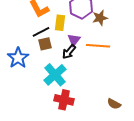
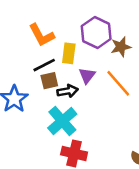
orange line: (98, 46) -> (118, 83), turned 45
black arrow: (69, 52) -> (68, 91), moved, turned -140

